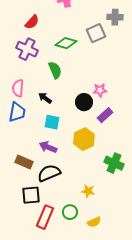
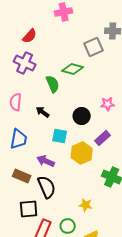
green diamond: (66, 43) -> (73, 69), moved
pink star: (100, 90) -> (108, 104), moved
blue trapezoid: (17, 112) -> (19, 139), moved
purple rectangle: (105, 115) -> (103, 138), moved
cyan square: (52, 122) -> (60, 136), moved
black semicircle: (49, 173) -> (47, 187), turned 90

